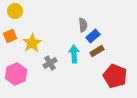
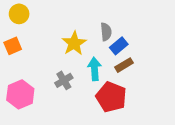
yellow star: (32, 43) -> (74, 43), moved
red pentagon: (115, 76) -> (111, 97), moved

